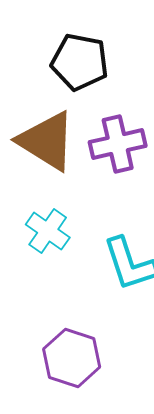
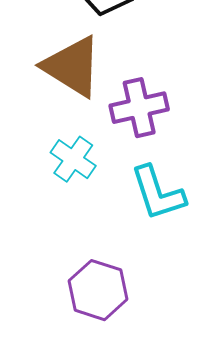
purple cross: (118, 144) -> (139, 108), moved

